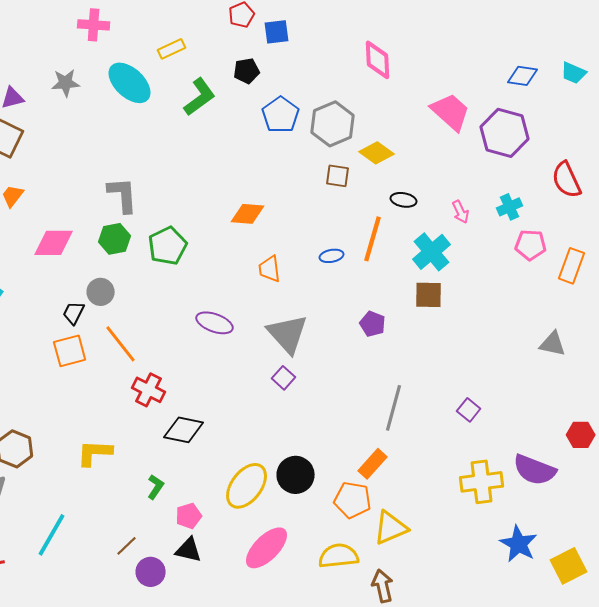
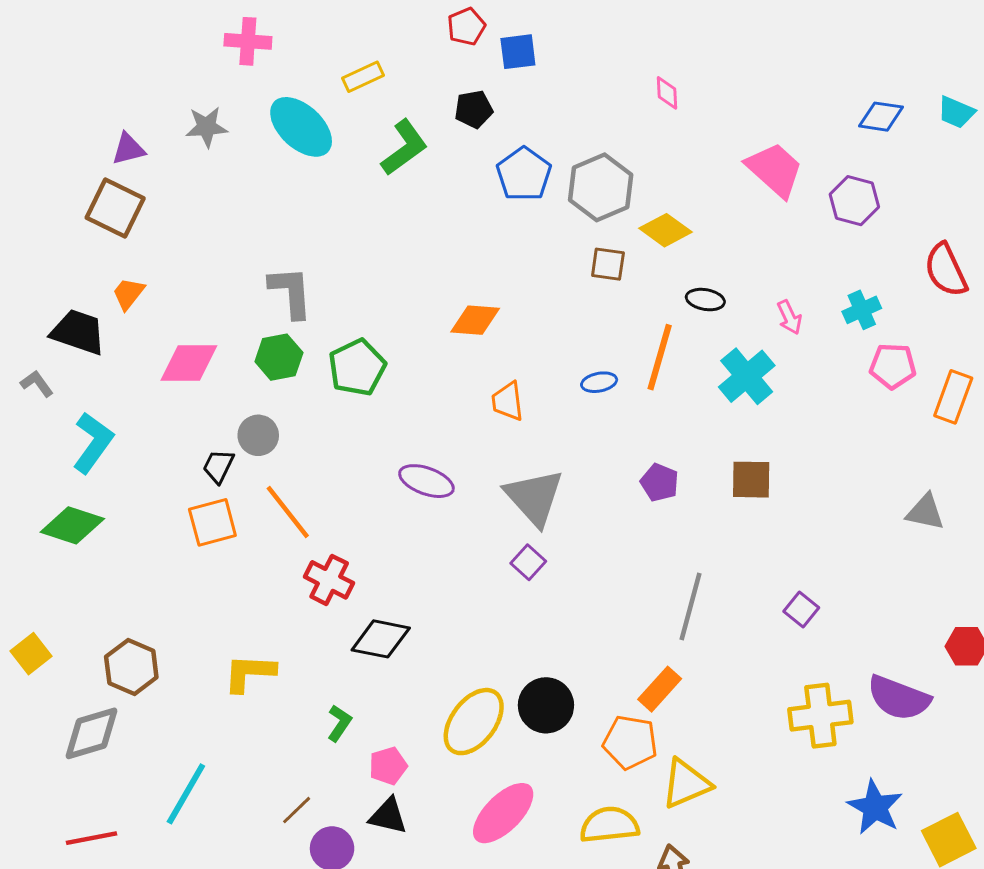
pink diamond: (378, 60) -> (667, 93), size x0.6
purple hexagon: (505, 133) -> (854, 201), size x0.7
brown square: (429, 295) -> (751, 480), moved

